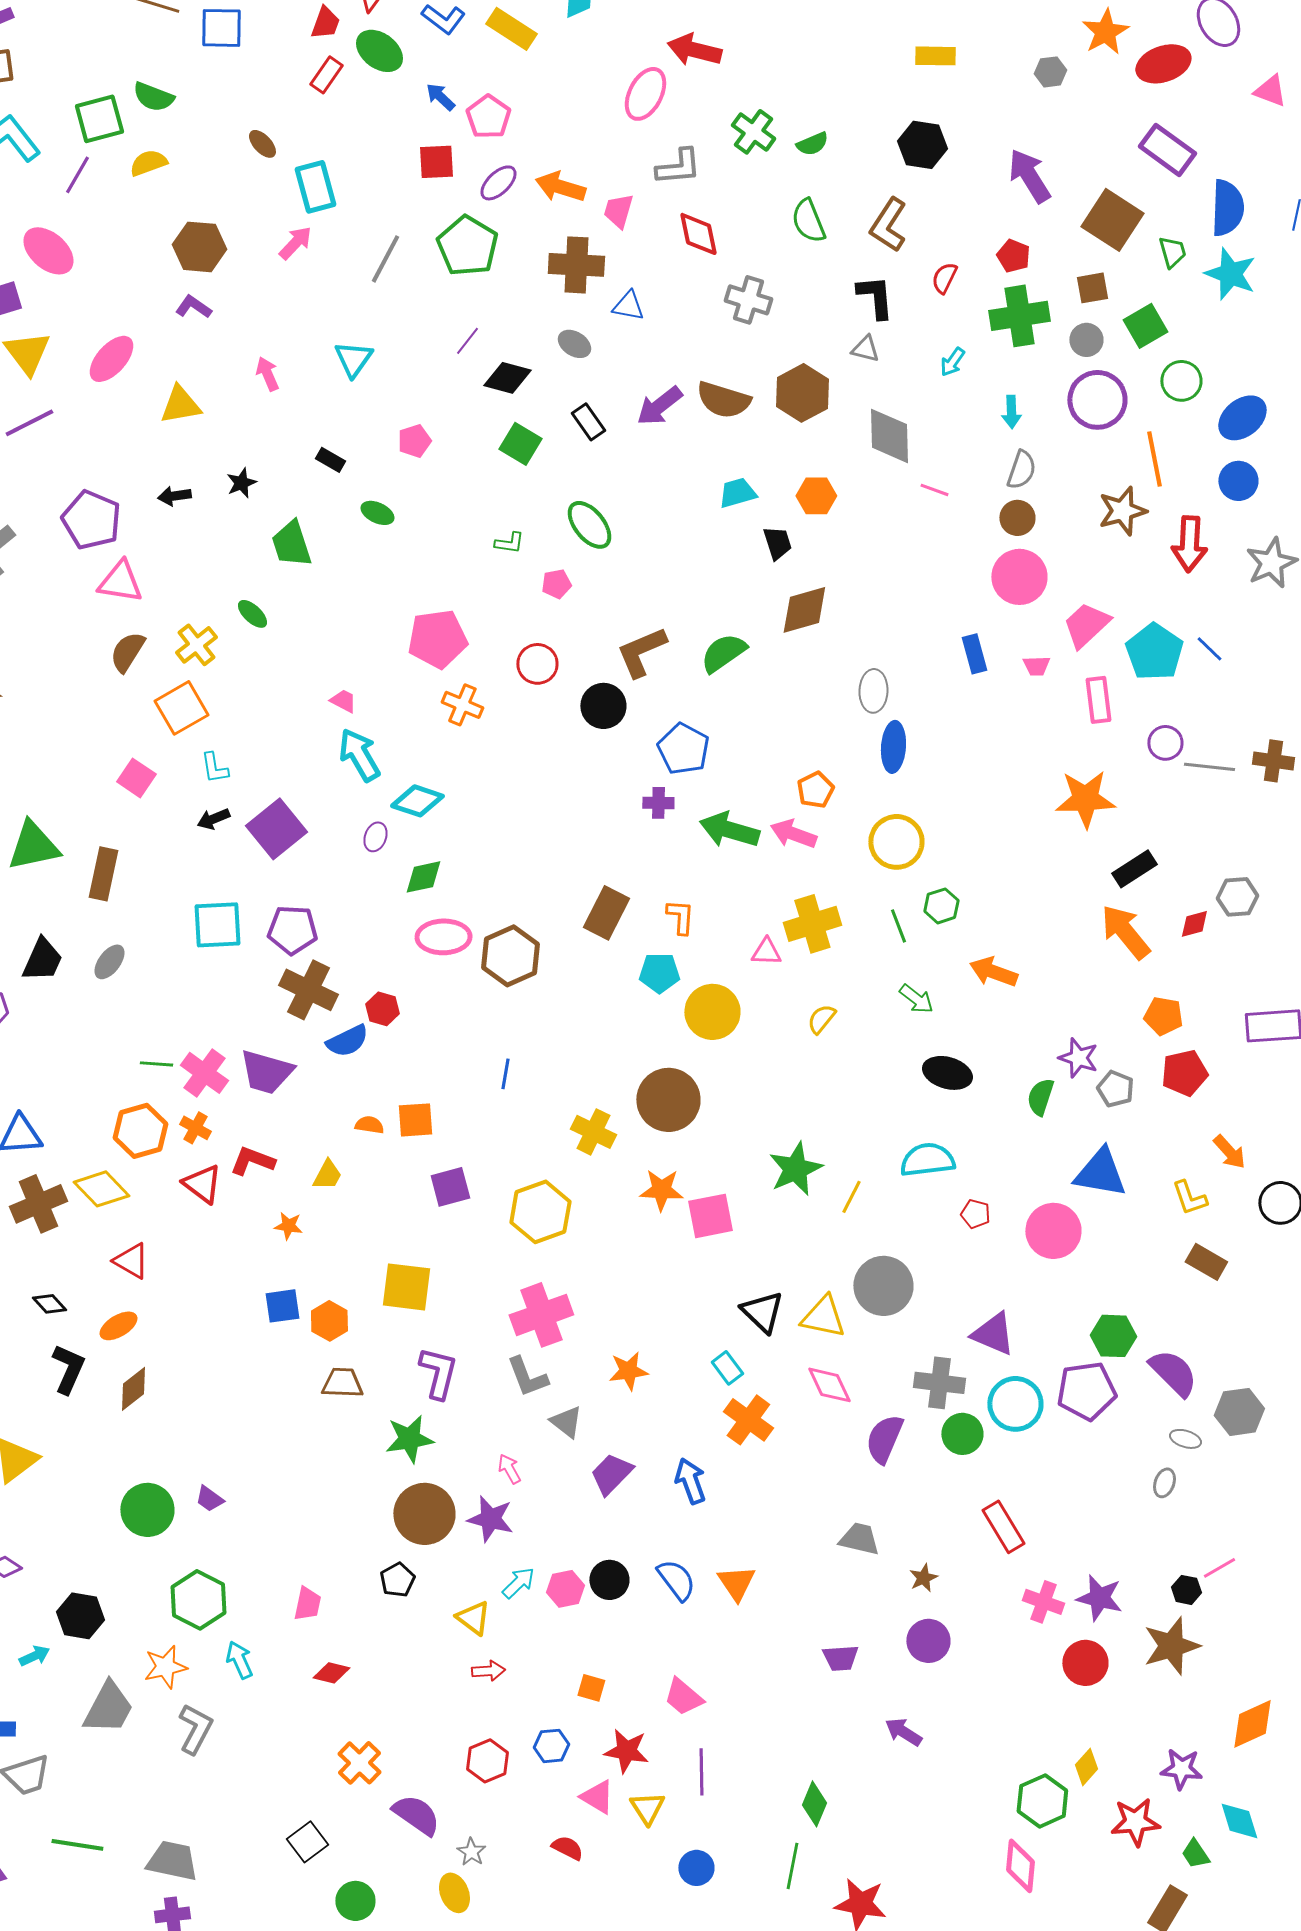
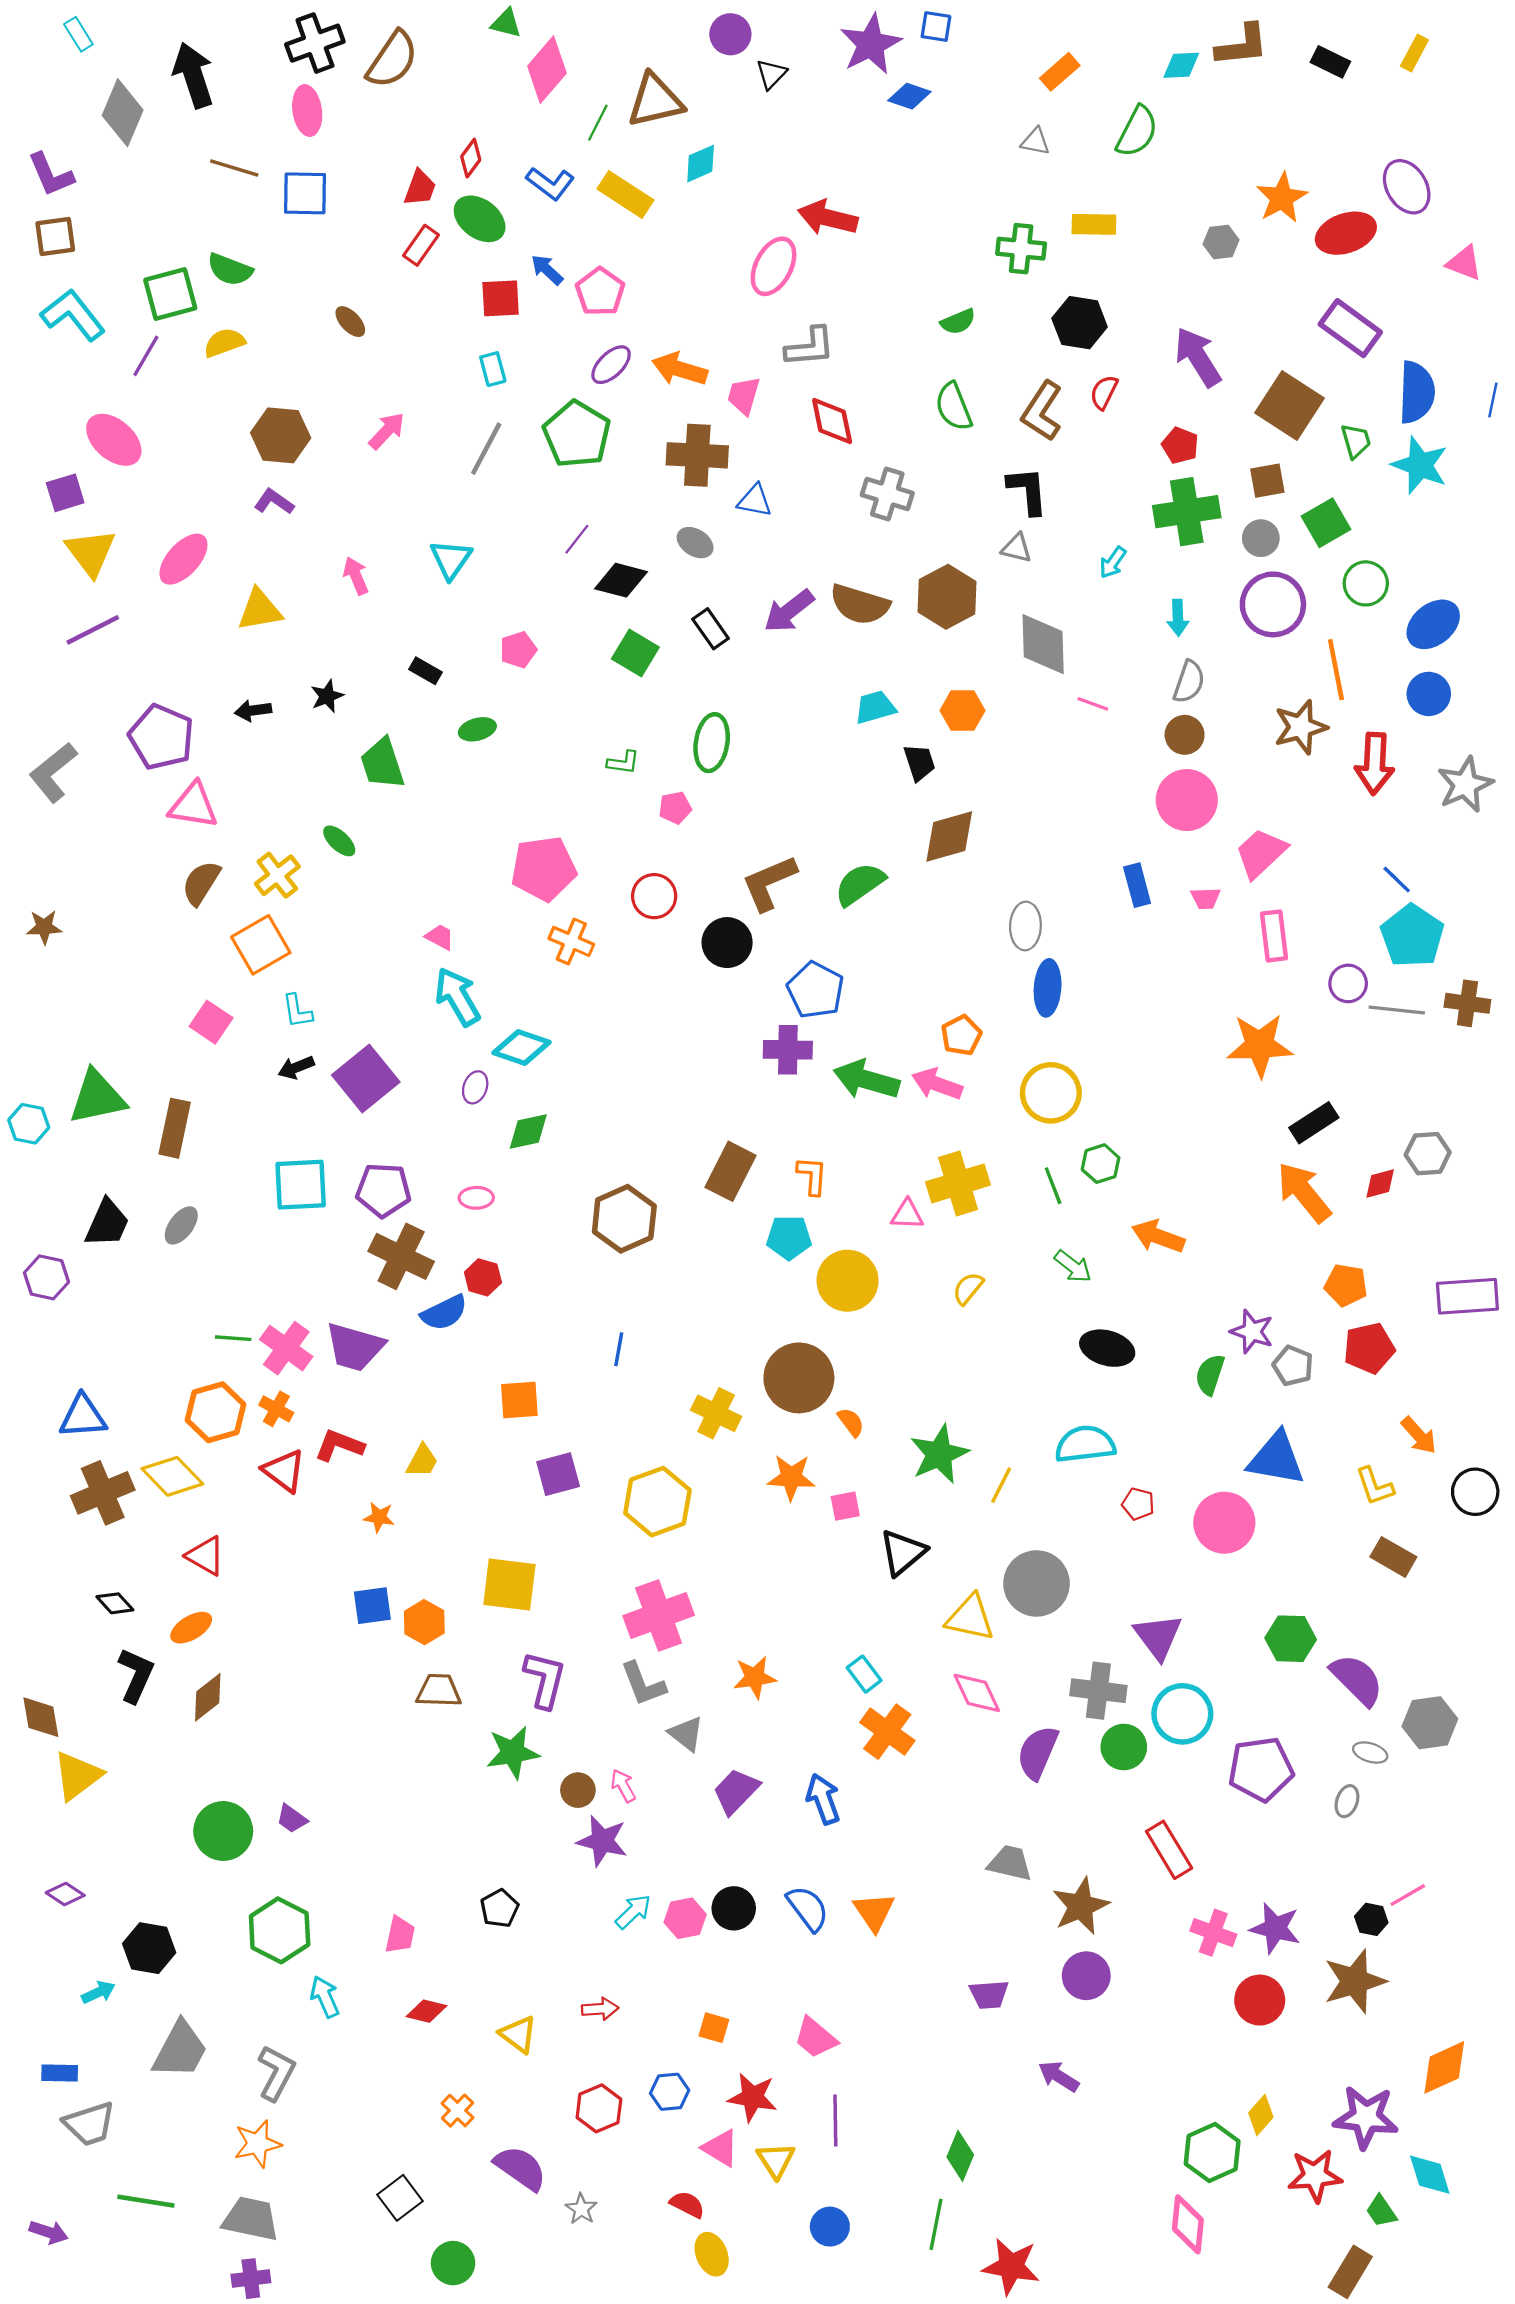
green cross: (753, 132) -> (1021, 249), moved, turned -30
red square: (436, 162) -> (501, 298), moved
cyan rectangle: (315, 187) -> (493, 369), moved, size x0.6
red semicircle: (944, 278) -> (1104, 392), moved
green ellipse: (377, 513) -> (477, 729), turned -40
green ellipse: (589, 525) -> (712, 743), turned 48
cyan pentagon: (1154, 652) -> (1412, 936), moved
purple cross: (658, 803) -> (788, 1050), size x1.4
pink ellipse: (443, 937) -> (476, 1198), moved, size x0.6
orange semicircle: (369, 1125) -> (851, 1422), moved, turned 44
pink square: (710, 1216) -> (845, 1506), size x0.6
black triangle: (762, 1312) -> (903, 1553), moved, turned 36
purple triangle: (993, 1334) -> (1158, 1637), turned 30
purple pentagon: (1086, 1391) -> (1261, 1769), moved
brown circle: (424, 1514) -> (578, 1790), moved, size x0.5
brown star: (923, 1578) -> (1081, 1906), size x1.8
yellow triangle: (473, 1618) -> (518, 2034), moved
orange star: (165, 1667) -> (257, 2144), moved
orange cross: (359, 1763) -> (457, 2111), size x0.7
purple star: (1181, 1769) -> (1366, 2117), size x1.4
yellow ellipse: (454, 1893) -> (712, 2254), moved

